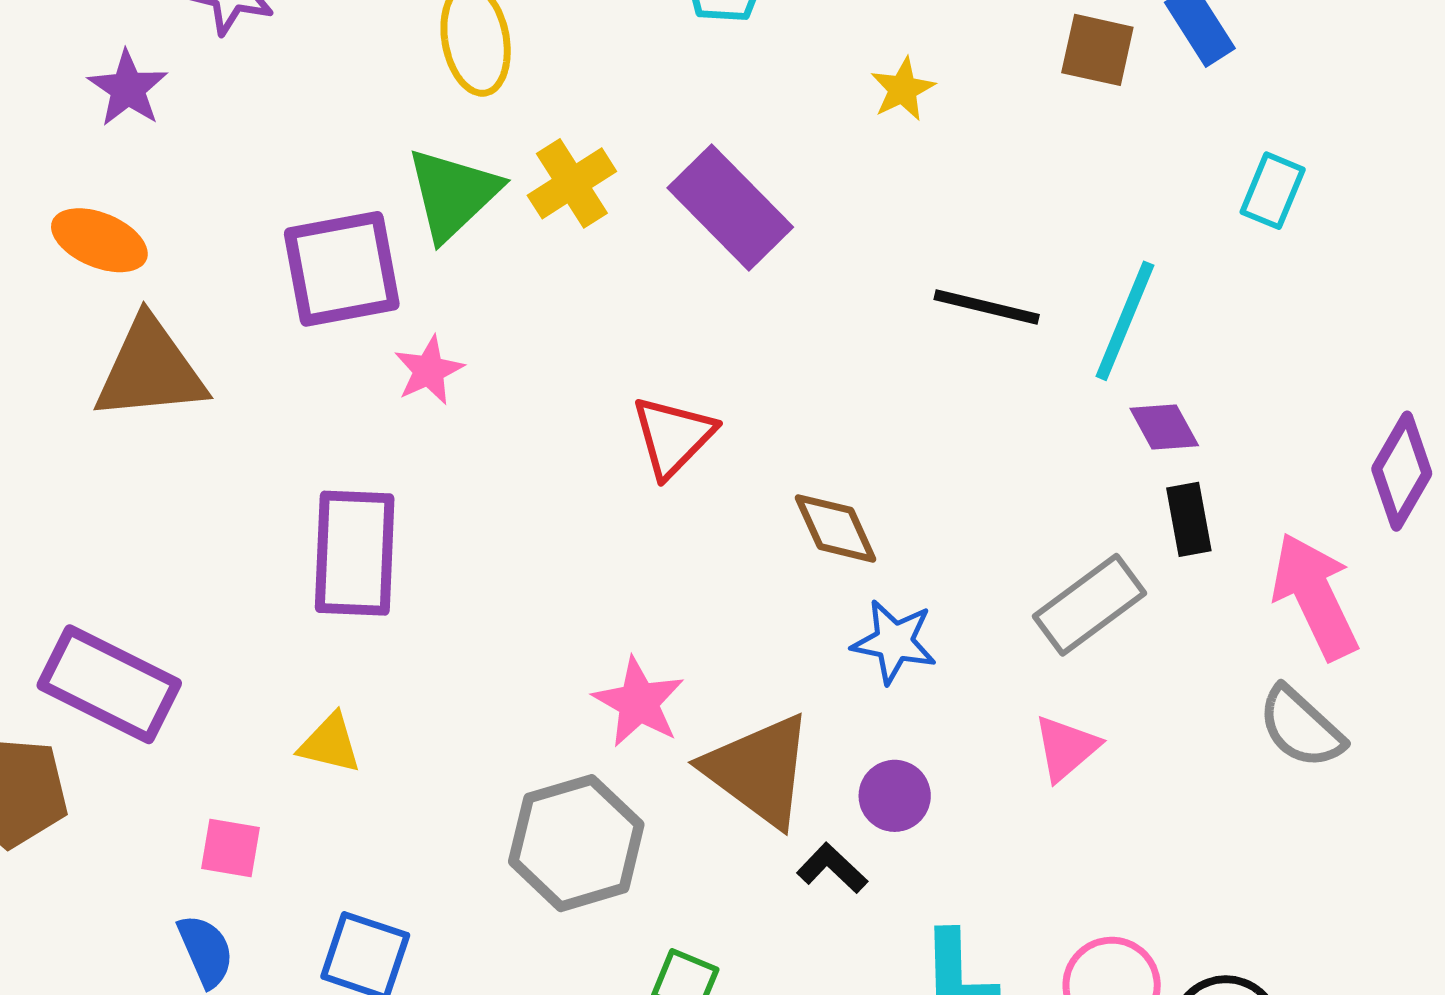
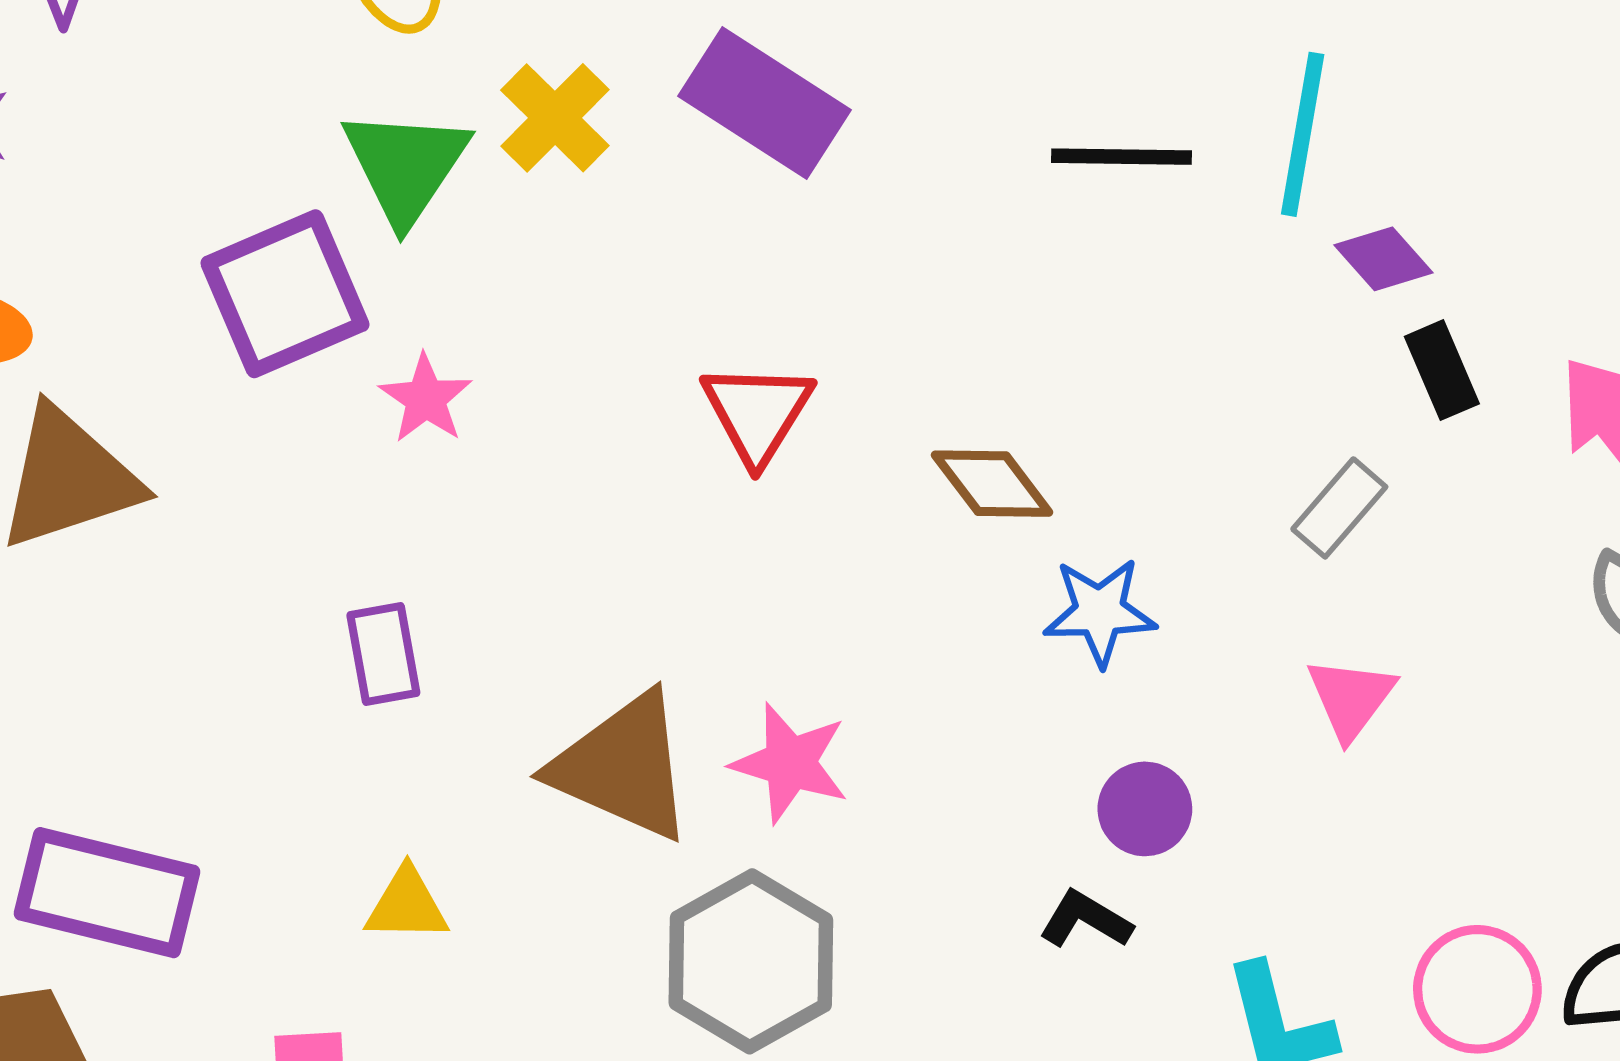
purple rectangle: (355, 553) -> (383, 654), size x0.6
gray rectangle: (1090, 605) -> (1339, 508), size x0.7
brown triangle: (759, 770) -> (623, 767), moved

